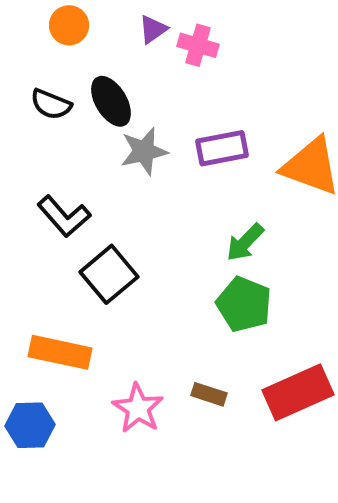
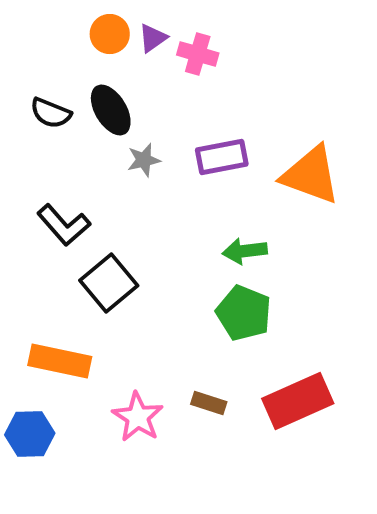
orange circle: (69, 25) -> (110, 34), moved
gray star: (144, 151) -> (144, 160), size x0.7
green arrow: (245, 242) -> (245, 251), turned 39

